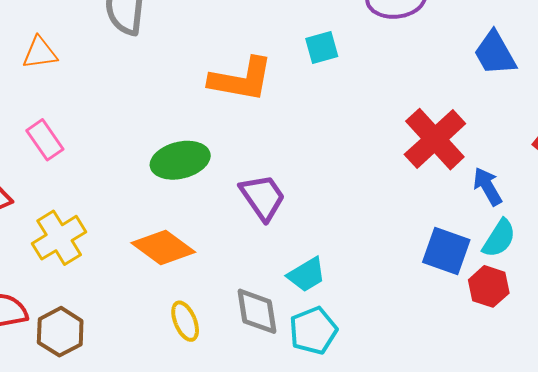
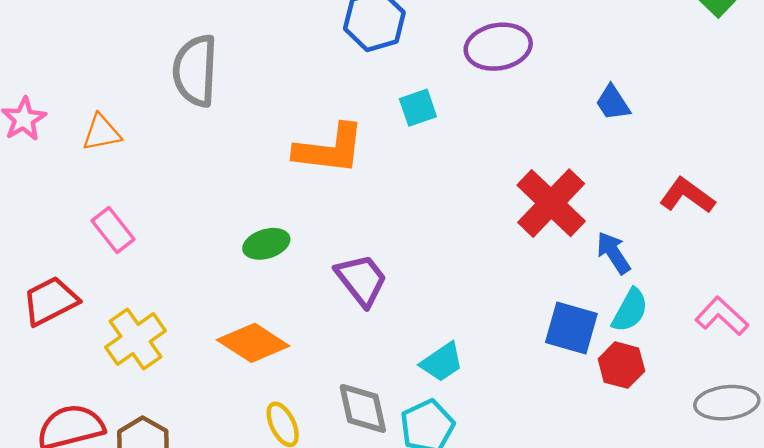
blue trapezoid: (495, 53) -> (613, 103), size x0.7
green ellipse: (180, 160) -> (266, 244), size x0.7
cyan trapezoid: (307, 275) -> (442, 362), moved

